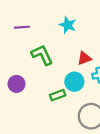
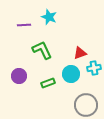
cyan star: (68, 25) -> (49, 17), moved
green rectangle: (58, 95) -> (48, 83), moved

